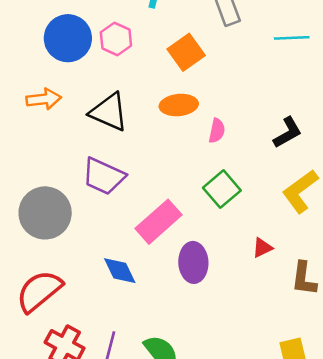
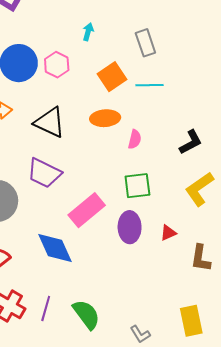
cyan line: (292, 38) -> (150, 85), moved
green square: (222, 189) -> (137, 186), turned 32
purple ellipse: (193, 262) -> (130, 227), moved
blue diamond: (120, 271) -> (55, 248), size x1.4

